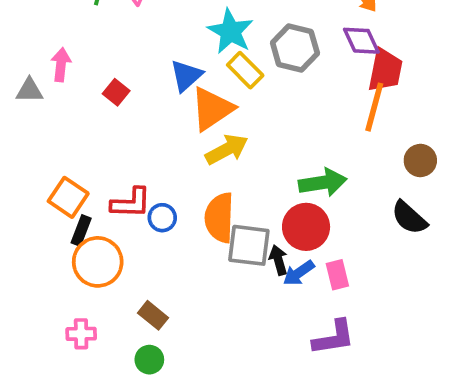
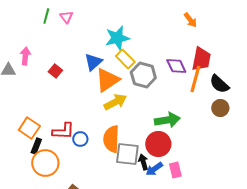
cyan star: (230, 31) -> (117, 38), turned 30
purple diamond: (361, 41) -> (176, 66), moved
gray hexagon: (295, 48) -> (143, 75), moved
black semicircle: (409, 218) -> (219, 84), moved

